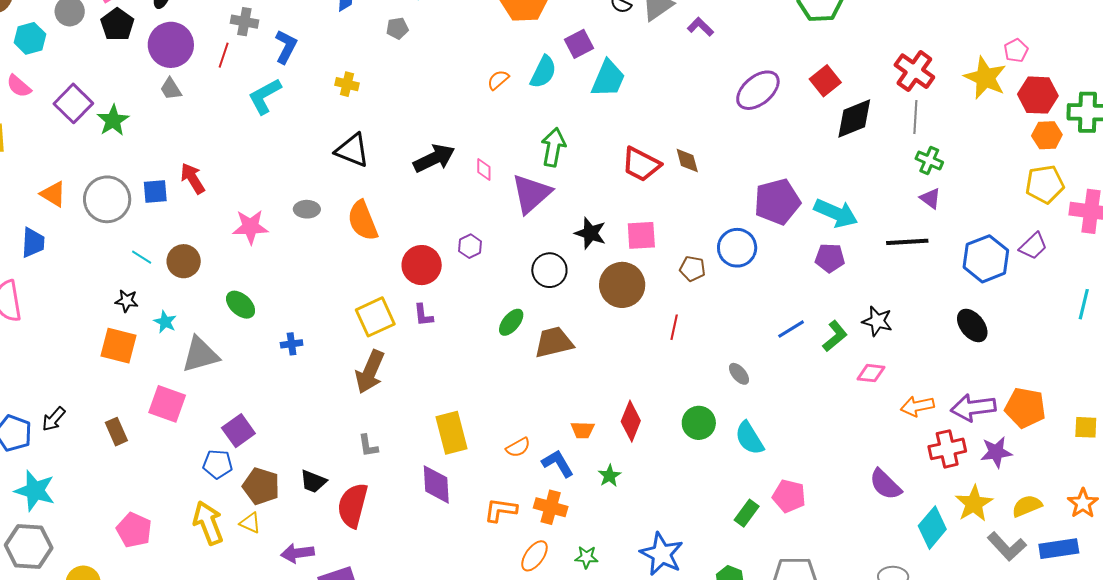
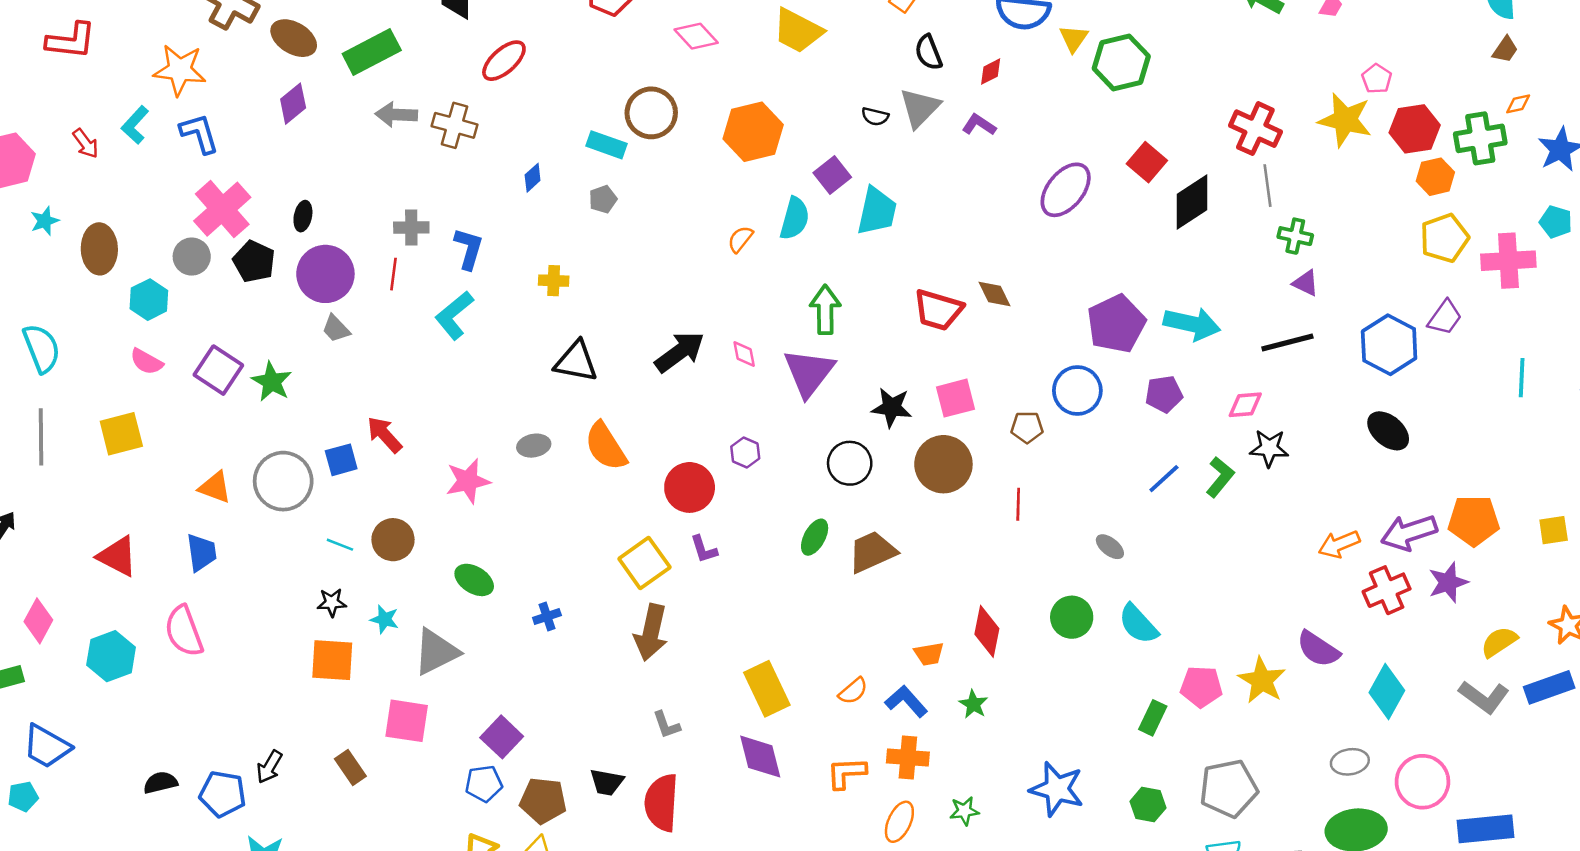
purple pentagon: (830, 258) -> (1164, 394), moved
pink diamond: (871, 373) -> (1245, 405), moved
yellow star: (974, 504) -> (1262, 680), moved

